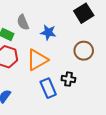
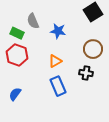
orange triangle: (37, 60) -> (55, 61), moved, size x0.6
black cross: (68, 79) -> (86, 73), moved

